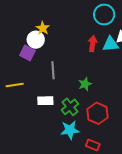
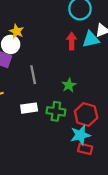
green cross: (70, 107) -> (56, 111), turned -36
cyan star: (70, 130) -> (80, 135), moved

